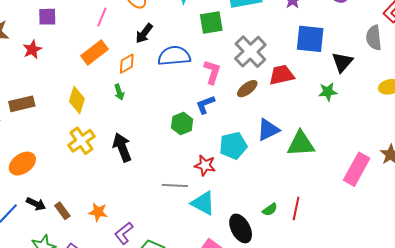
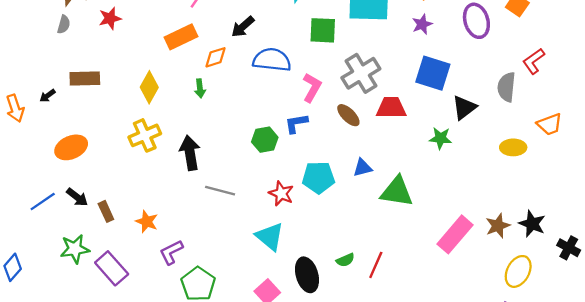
brown ellipse: (247, 89) -> (348, 115), turned 70
blue triangle: (268, 130) -> (363, 168), size x0.7
gray line: (175, 185) -> (220, 191), moved

